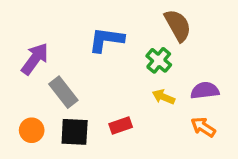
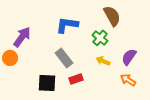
purple semicircle: (205, 91) -> (129, 57), turned -48
gray rectangle: (63, 92) -> (64, 58), moved
orange circle: (32, 130) -> (10, 58), moved

